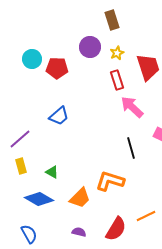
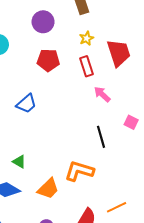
purple circle: (90, 47) -> (43, 22), moved
red pentagon: (57, 68) -> (48, 60), moved
pink arrow: (132, 107) -> (102, 94), size x0.7

